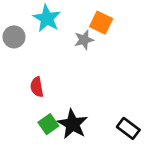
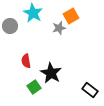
orange square: (101, 23) -> (71, 16), turned 35
black star: (73, 124) -> (51, 73), moved

